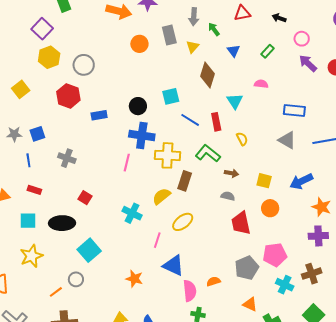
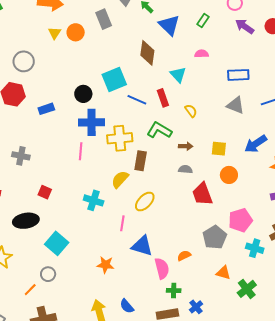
yellow triangle: (193, 47) -> (55, 33), moved
blue triangle: (233, 51) -> (169, 25), size x1.6
cyan square: (171, 96) -> (114, 79), size x1.4

